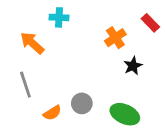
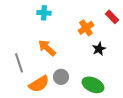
orange arrow: (32, 43) -> (47, 48), moved
orange semicircle: (52, 113) -> (39, 84), size x1.5

